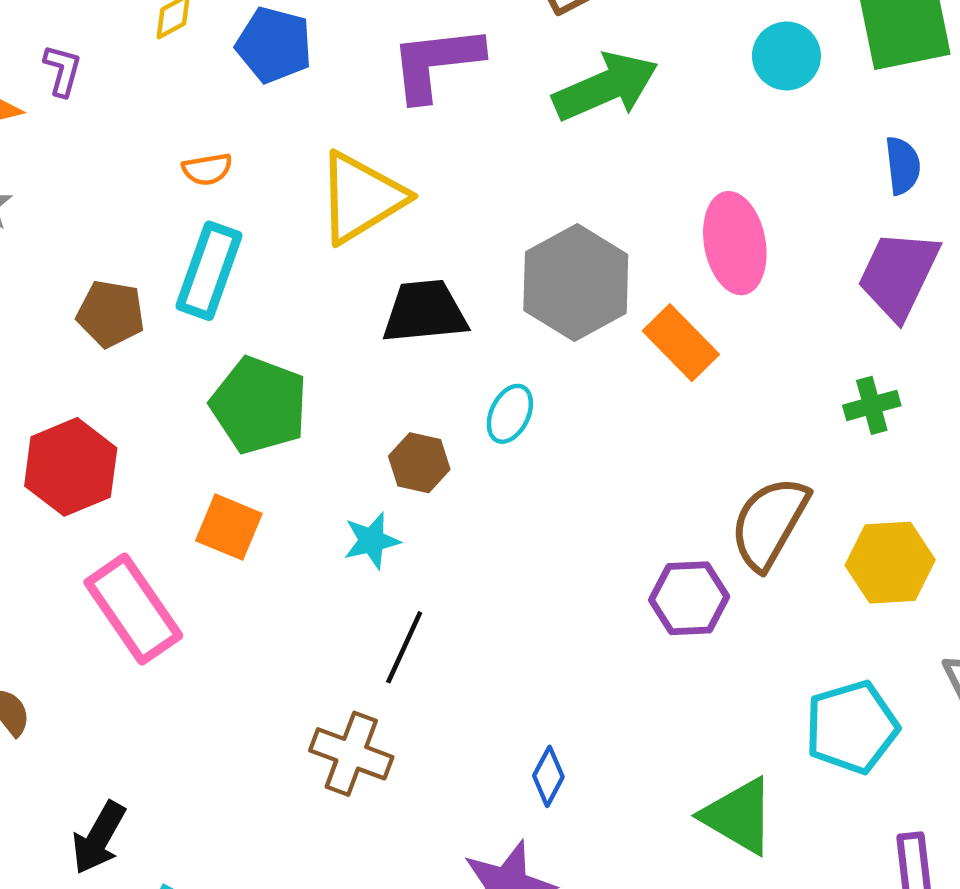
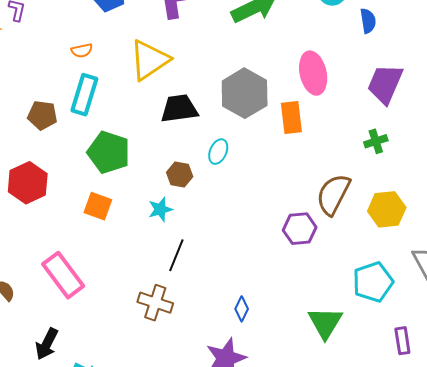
blue semicircle: (903, 166) -> (368, 21), moved
orange rectangle: (681, 343) -> (291, 117), turned 40
pink rectangle: (133, 609) -> (63, 275), moved
green triangle: (739, 816) -> (325, 323), turned 33

